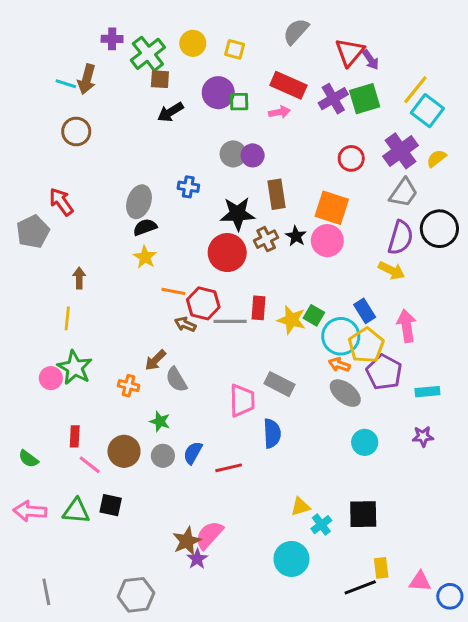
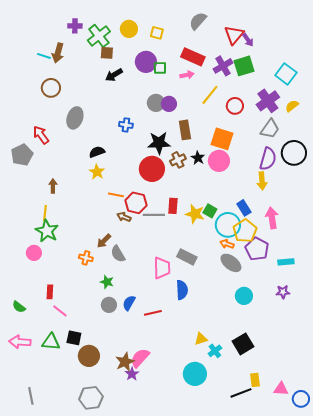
yellow line: (415, 90) -> (210, 95), moved
gray ellipse: (139, 202) -> (75, 118), moved
yellow arrow: (392, 270) -> (262, 181), turned 60
green star: (75, 368) -> (47, 231), moved
brown circle: (124, 451) -> (89, 356), moved
black square: (363, 514) -> (243, 344), turned -30

